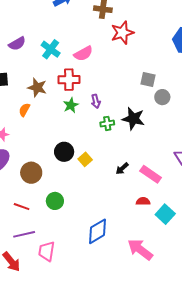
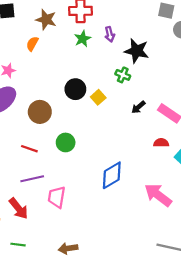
black star: (133, 119) -> (137, 51), moved
green cross: (107, 123) -> (123, 75), moved, turned 32

